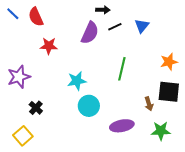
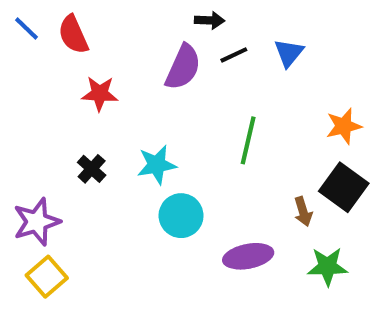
purple star: (19, 77) -> (37, 222), moved
black square: (169, 92) -> (344, 187), turned 30
black cross: (36, 108) -> (92, 169), moved

